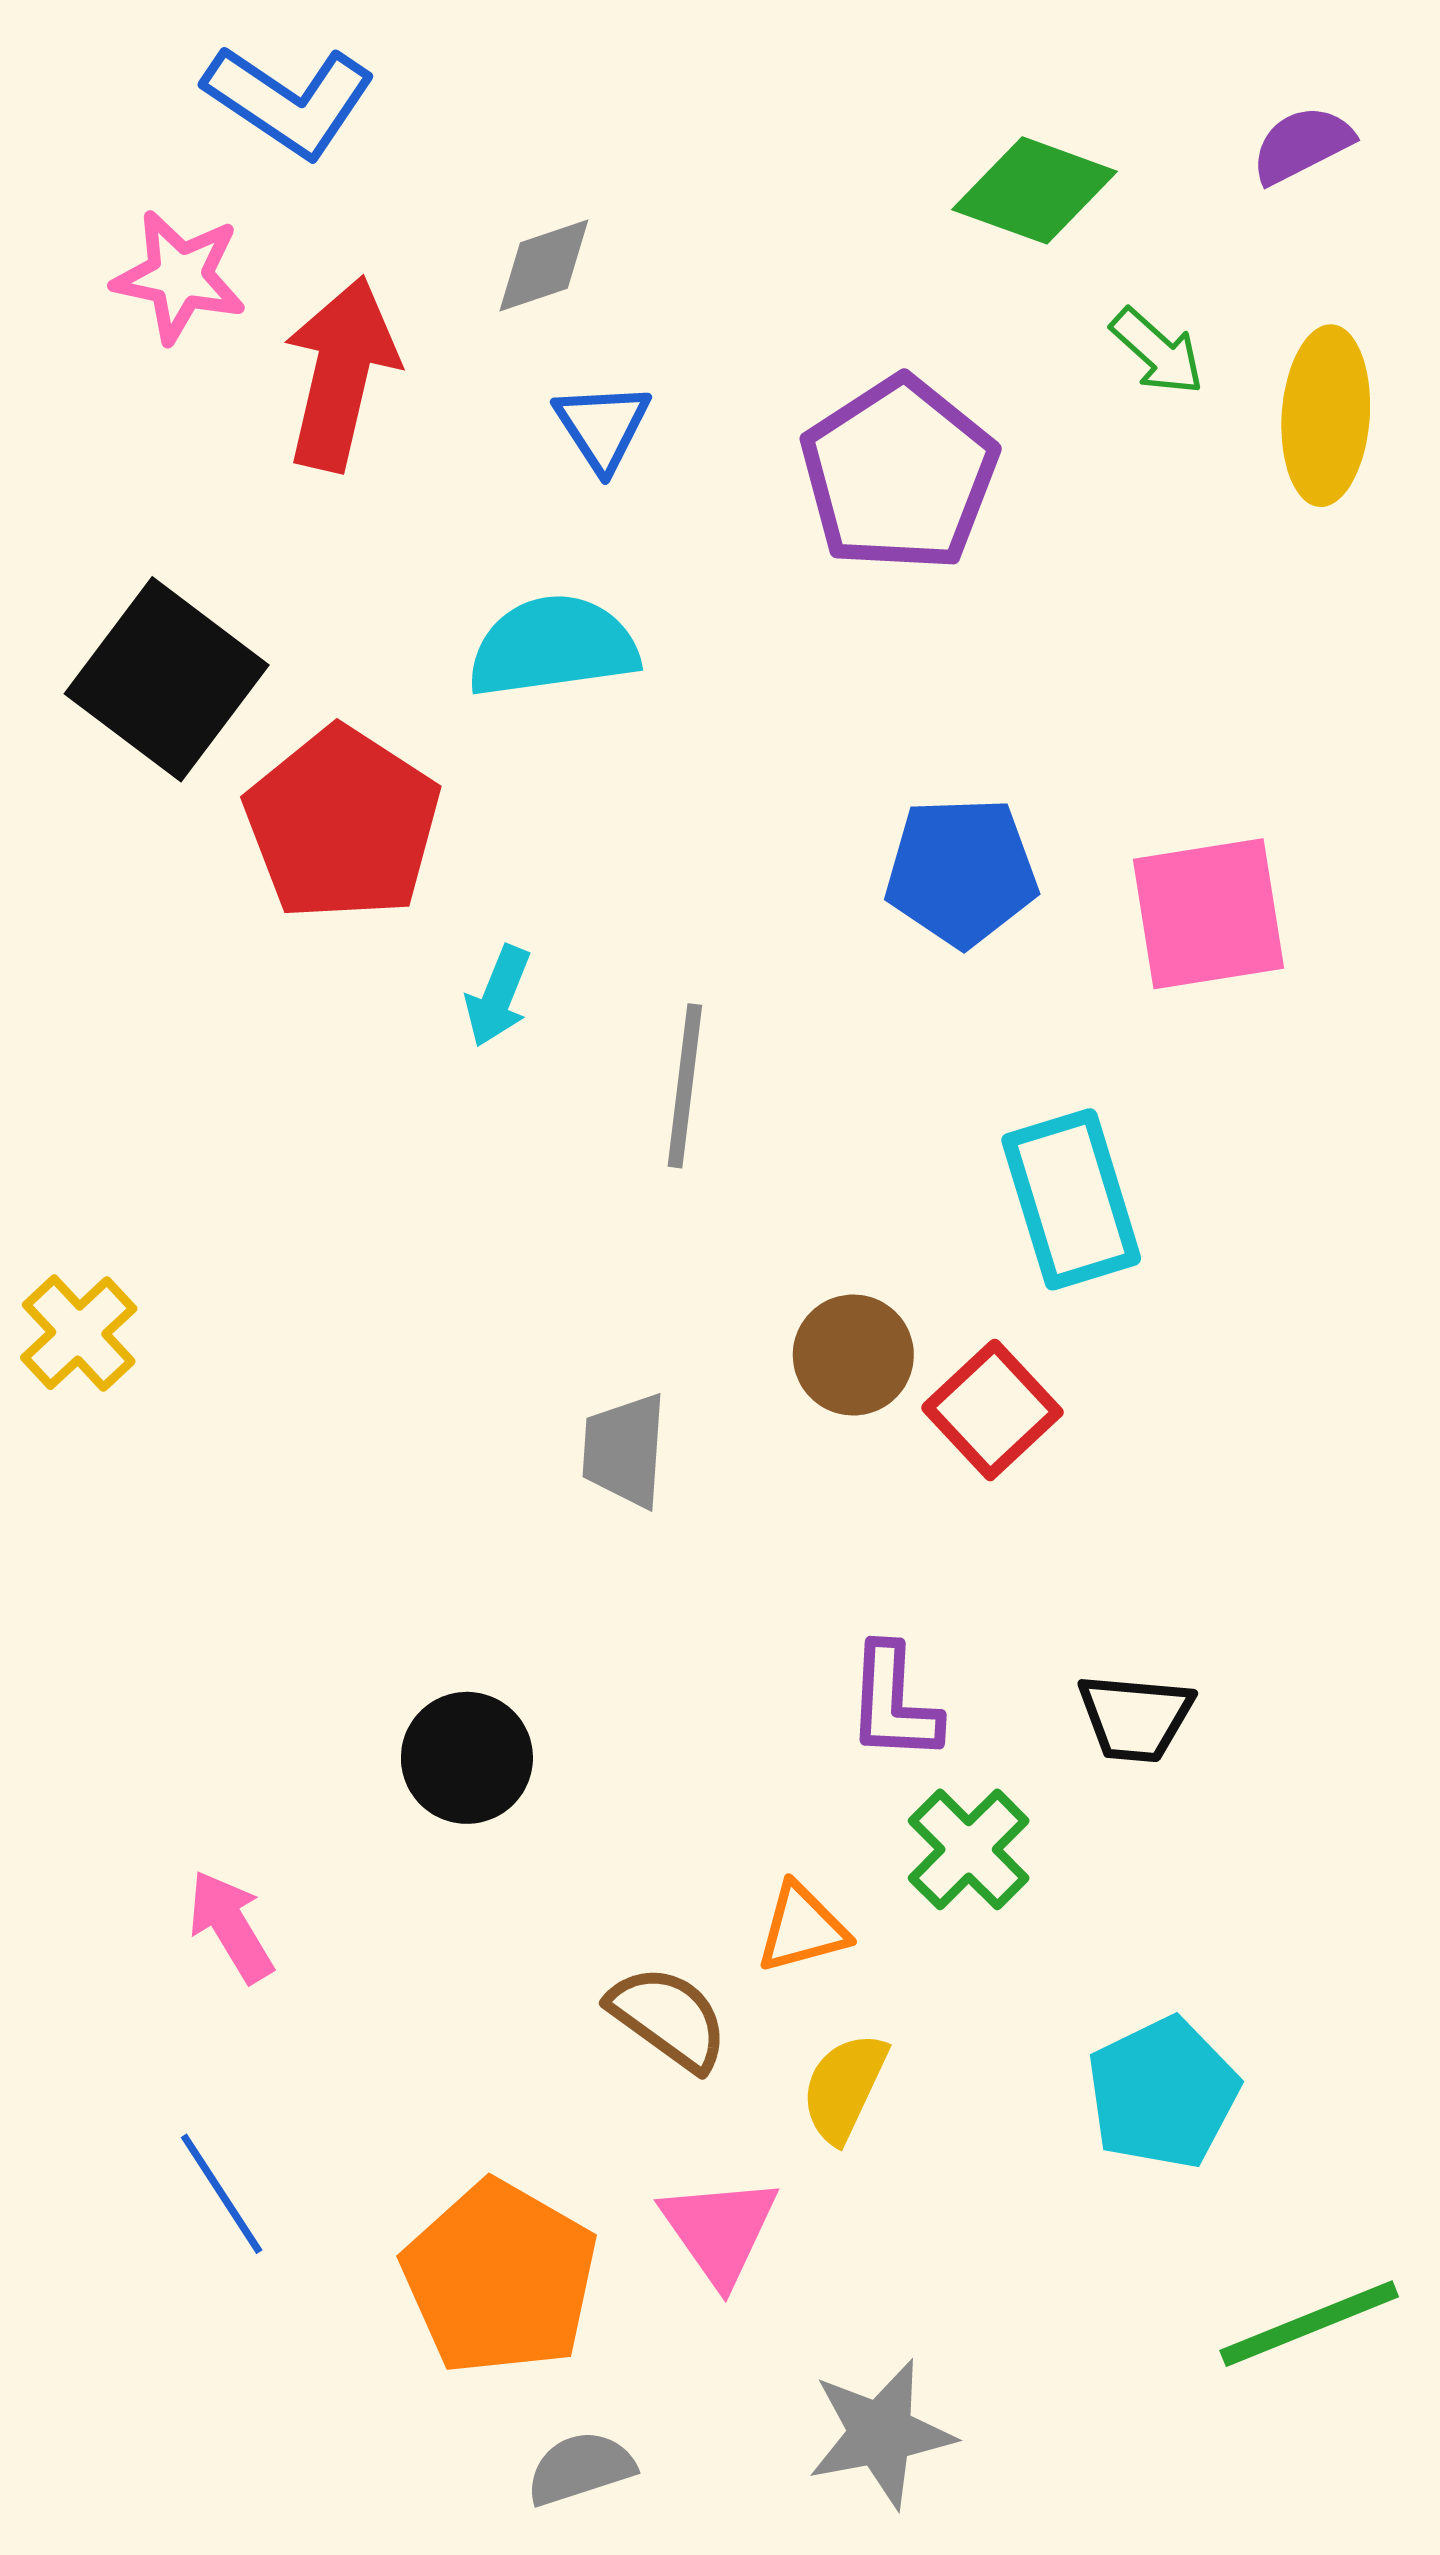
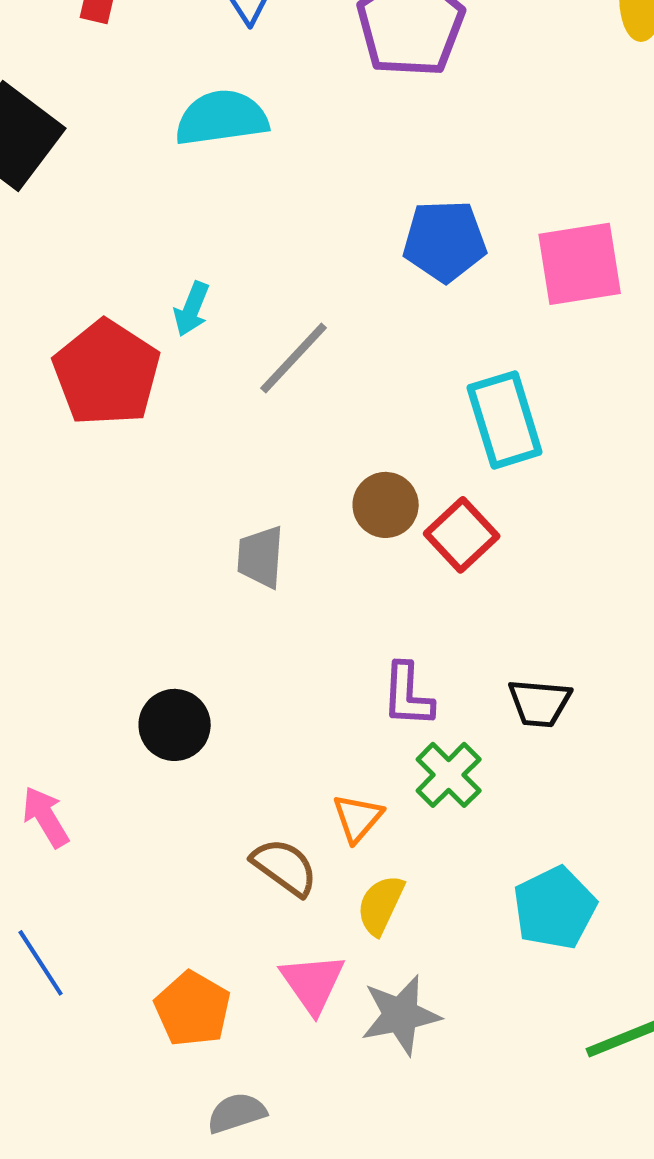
red pentagon: (342, 824) -> (107, 373), moved
gray line: (685, 1086) -> (294, 358), turned 36
orange triangle: (802, 1928) -> (358, 818), turned -34
orange pentagon: (500, 2278) -> (193, 1009), size x0.7
gray star: (881, 2434) -> (401, 1015), moved

